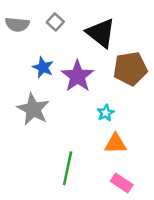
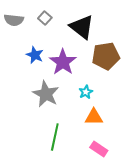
gray star: (33, 109) -> (46, 94), moved

